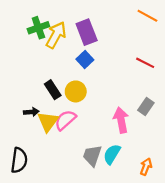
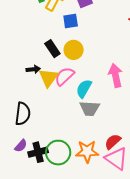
blue square: (85, 60) -> (71, 21), moved, turned 35
cyan semicircle: (112, 154) -> (84, 89), moved
gray trapezoid: (92, 156) -> (90, 108), turned -105

